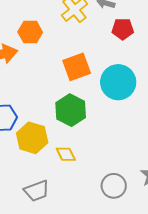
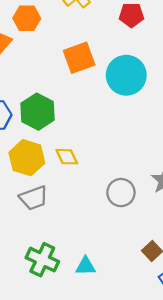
green hexagon: (71, 110) -> (38, 112), moved
yellow hexagon: (32, 138) -> (27, 158), moved

